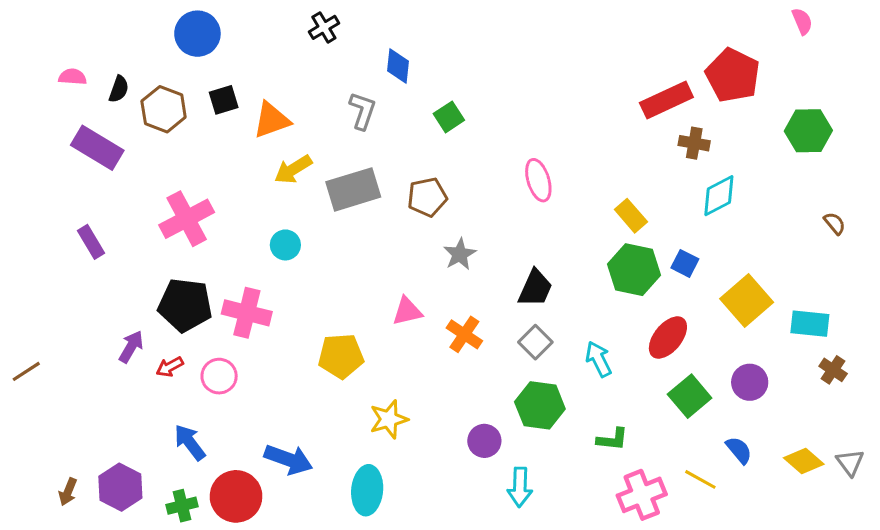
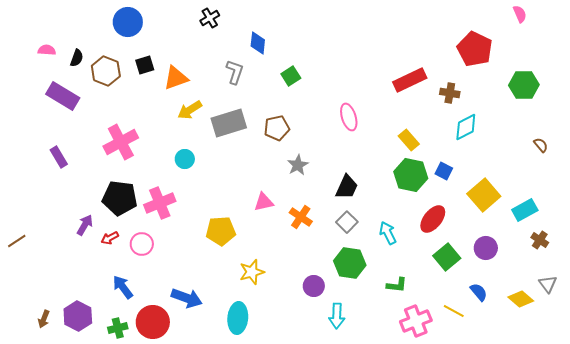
red rectangle: (666, 100) -> (410, 80), moved
pink cross: (247, 313) -> (160, 203), turned -36
cyan rectangle: (810, 324) -> (525, 210), turned -35
gray triangle: (850, 462) -> (548, 284), moved

